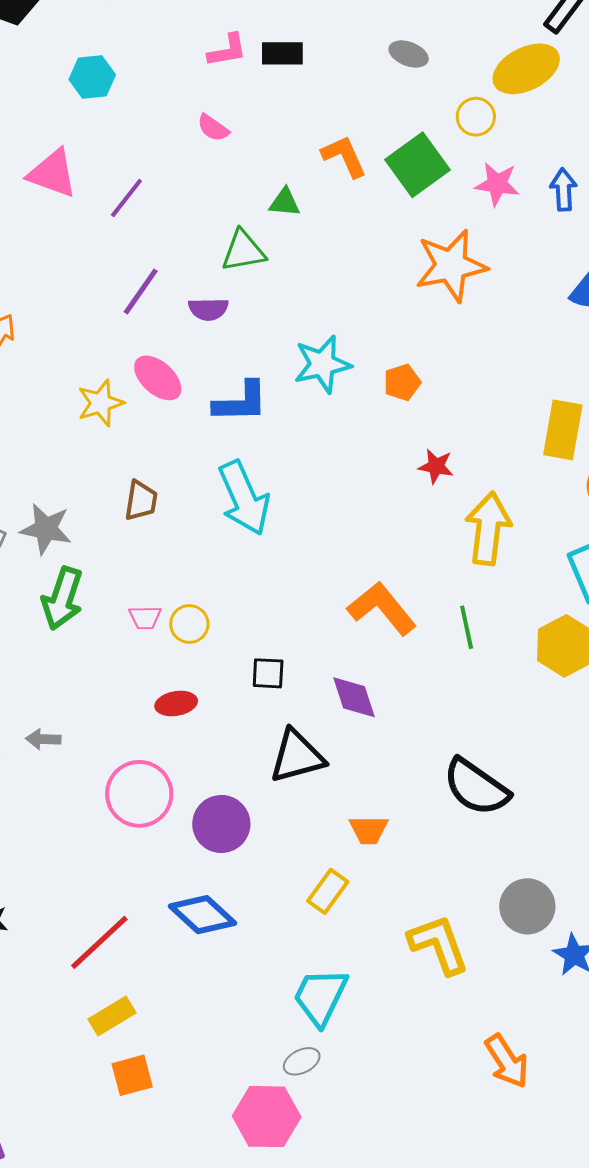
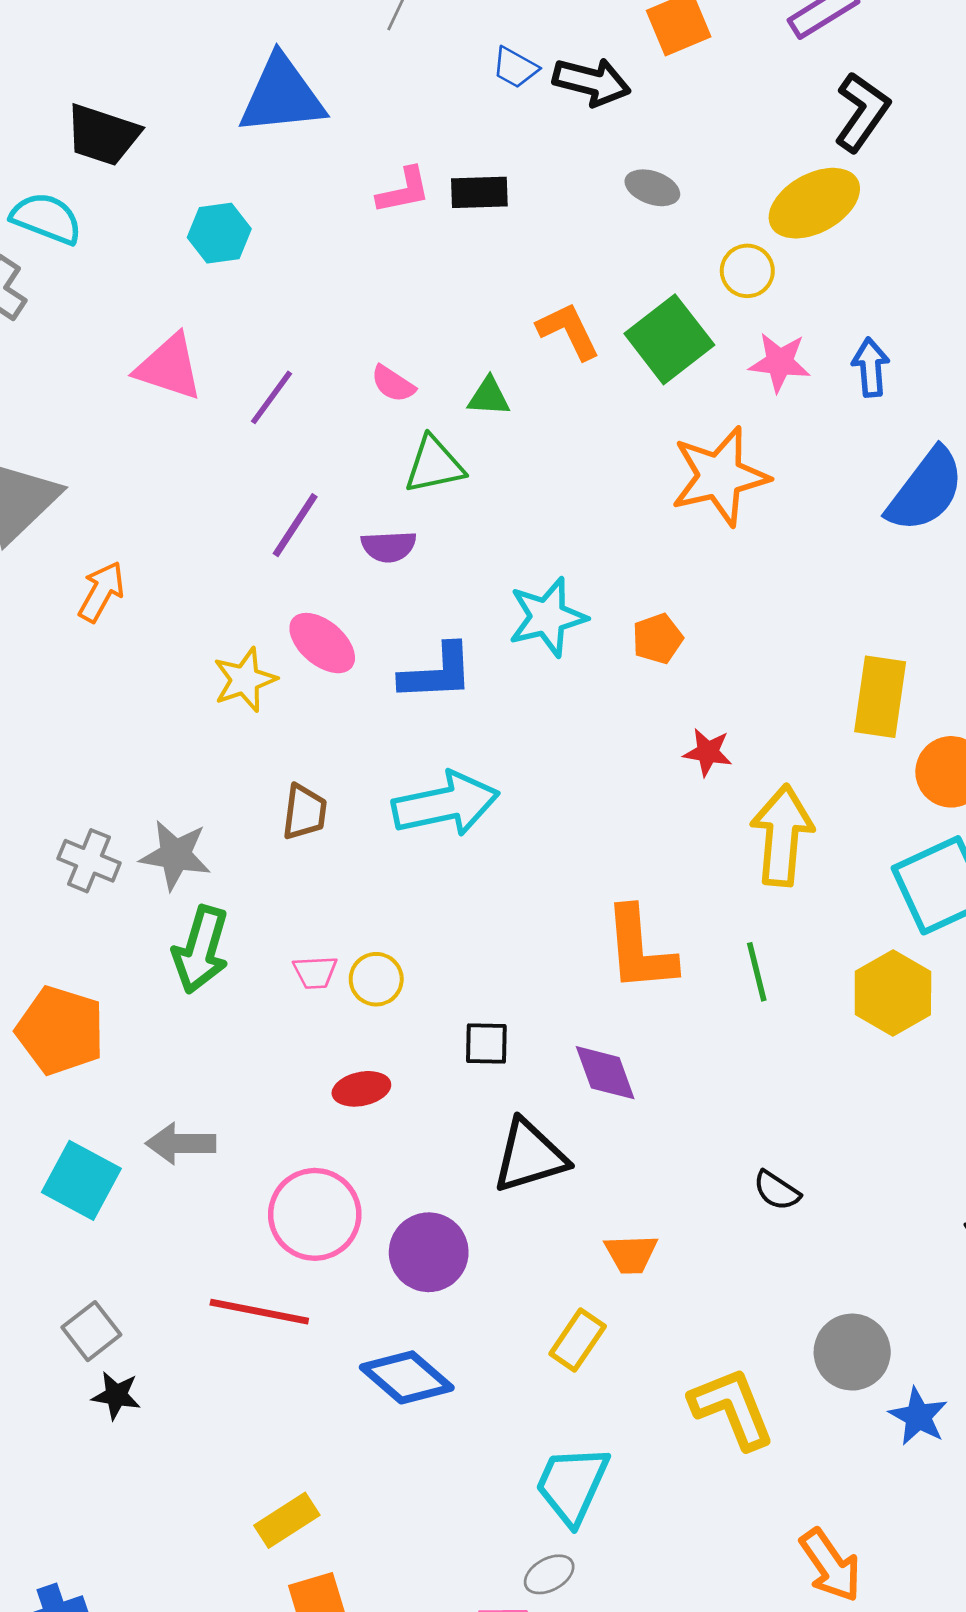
pink semicircle: (213, 128) -> (393, 384), moved
cyan arrow: (244, 498) -> (446, 804), turned -76
orange L-shape: (382, 608) -> (640, 949), turned -144
gray arrow: (43, 739) -> (181, 1144), size x1.4
black semicircle: (476, 787) -> (777, 1191), size x0.5
red line: (99, 942) -> (259, 1312), moved, turned 56

